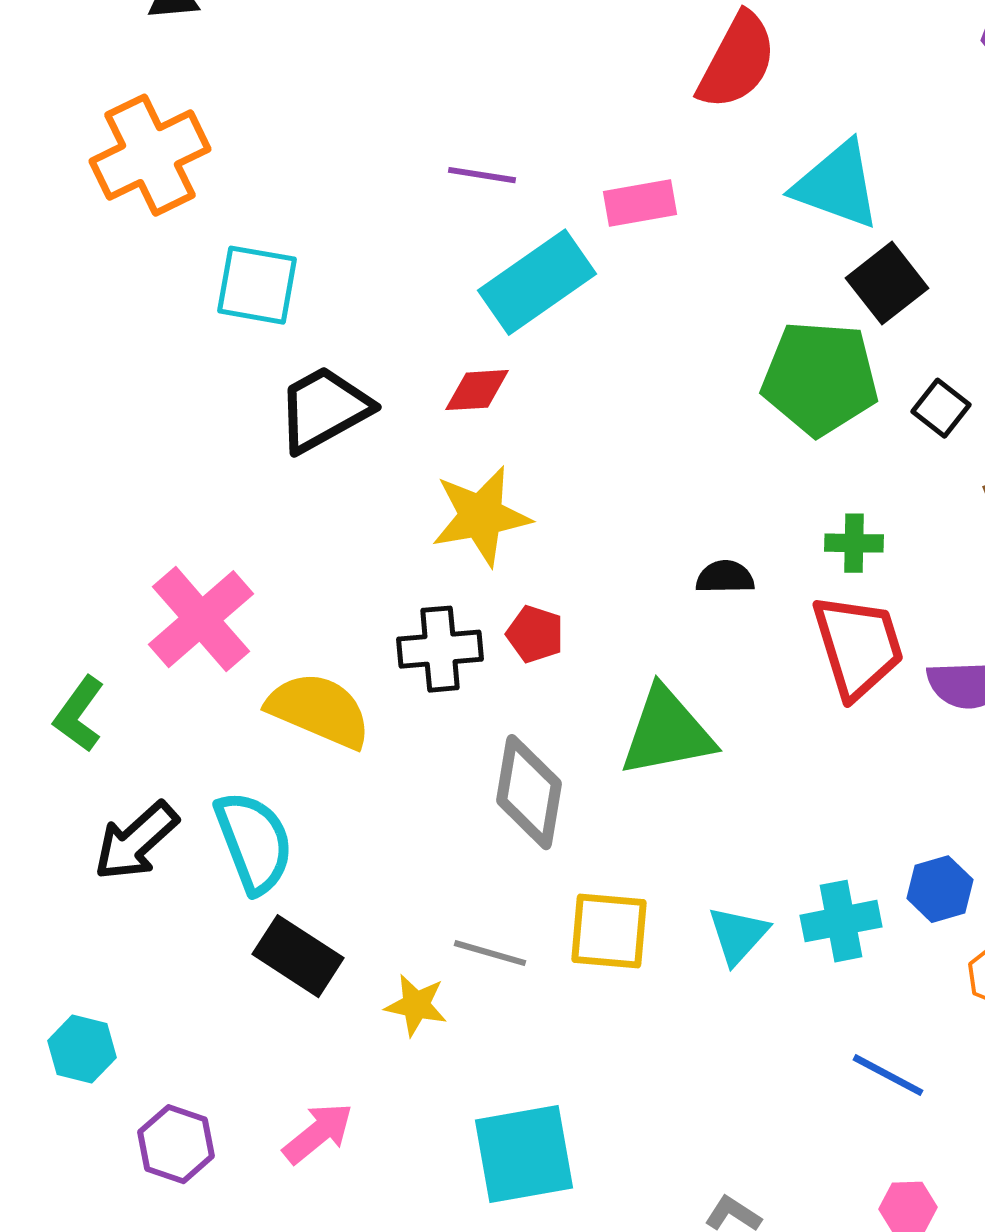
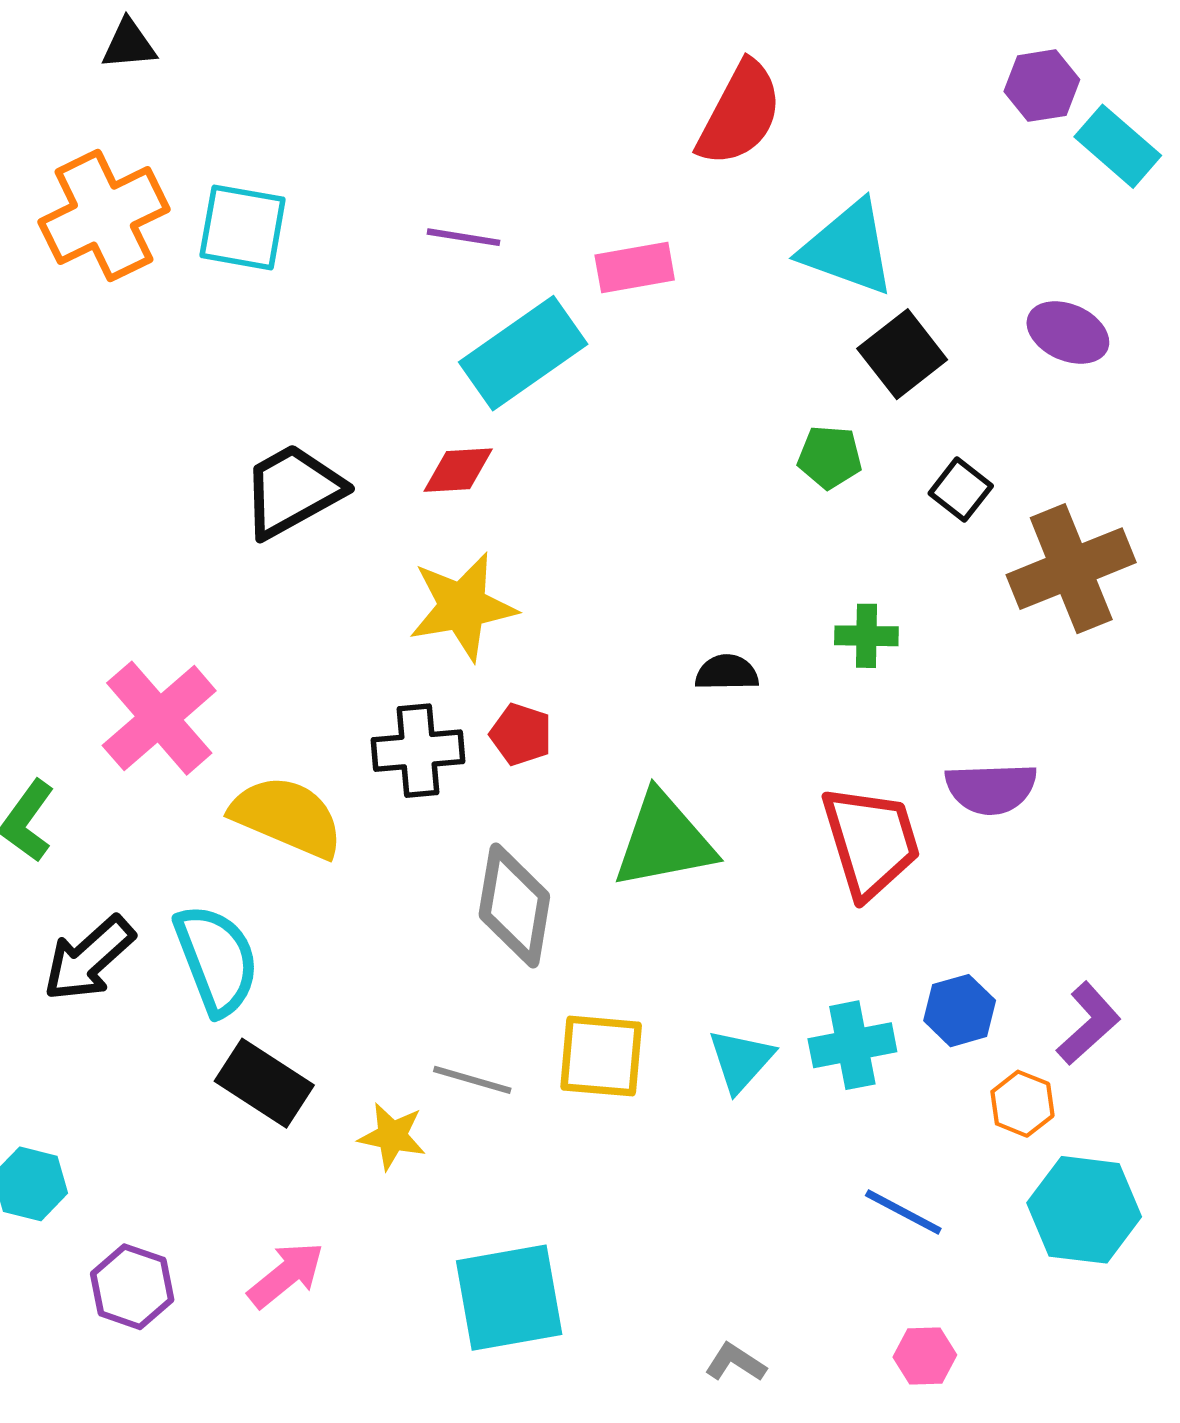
cyan square: (257, 285) -> (243, 227), moved
green pentagon: (820, 378) -> (830, 457), size x0.5
red trapezoid: (858, 646) -> (871, 842), moved

